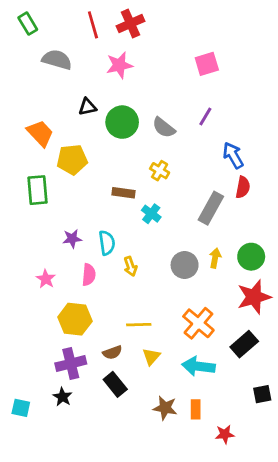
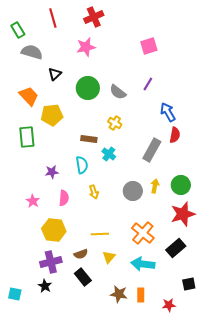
green rectangle: (28, 24) -> (18, 30), moved
red line: (93, 25) -> (53, 18), moved
gray semicircle: (57, 60) -> (32, 52), moved
black triangle: (87, 107) -> (55, 74), moved, turned -32
cyan semicircle: (107, 243) -> (82, 165), moved
red star: (225, 434) -> (169, 305), moved

